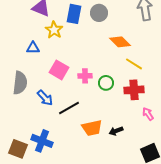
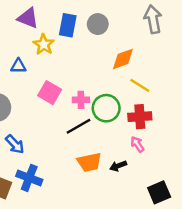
orange diamond: (120, 42) -> (123, 59), turned -65
green circle: (106, 83) -> (106, 108), size x1.5
blue arrow: (45, 98) -> (15, 144), moved
black line: (69, 108) -> (78, 126), moved
pink arrow: (148, 114) -> (137, 144), moved

